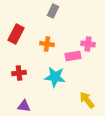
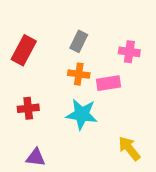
gray rectangle: (53, 11) -> (79, 41), moved
orange cross: (47, 44) -> (79, 74), moved
pink cross: (88, 44) -> (129, 52), moved

